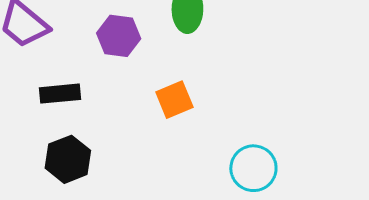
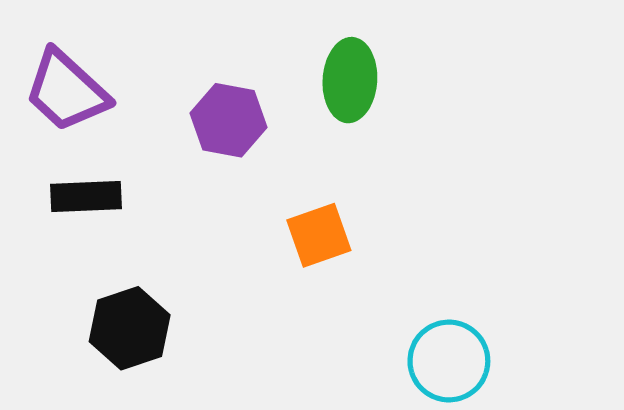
black rectangle: (60, 94) -> (86, 197), moved

